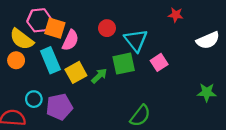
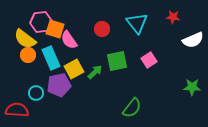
red star: (176, 15) -> (173, 17), moved
pink semicircle: (70, 40) -> (69, 40), turned 120
cyan triangle: (136, 40) -> (137, 23), moved
orange circle: (16, 60) -> (28, 55), moved
purple pentagon: (59, 107) -> (59, 85), moved

